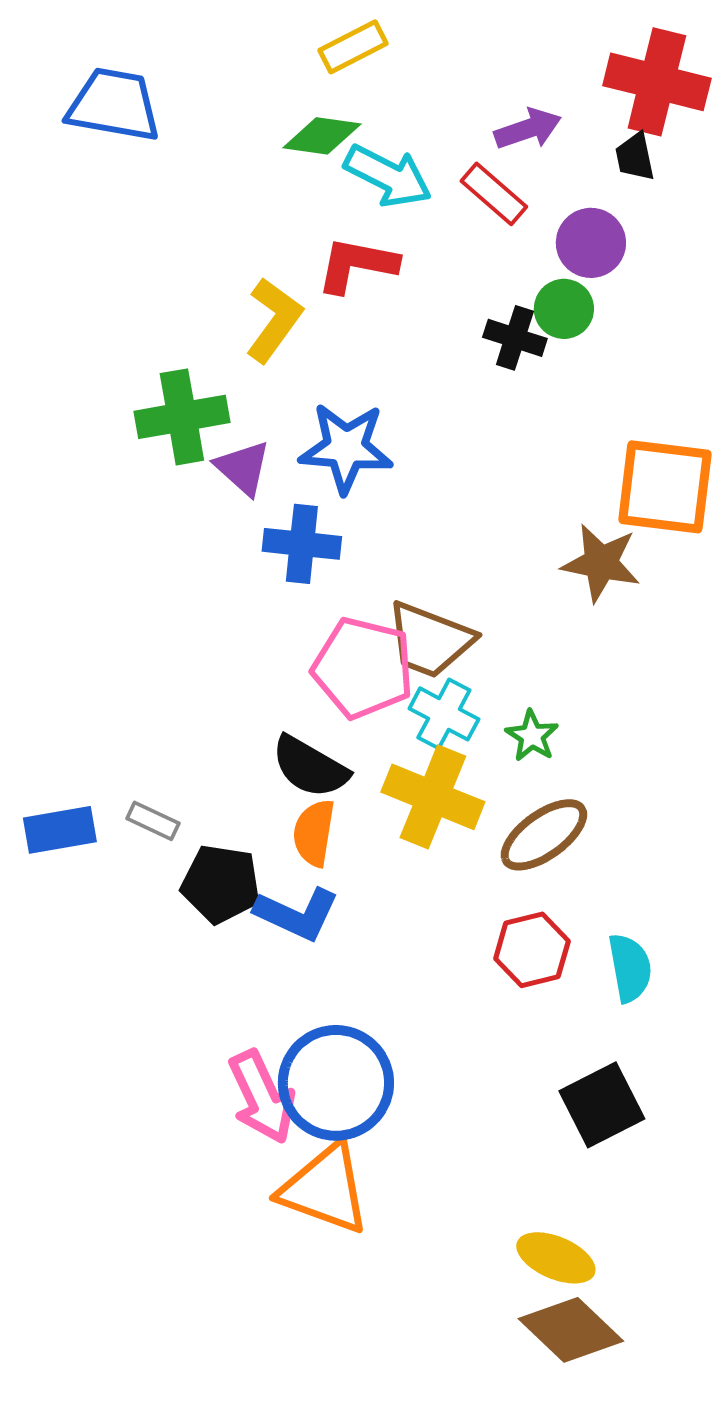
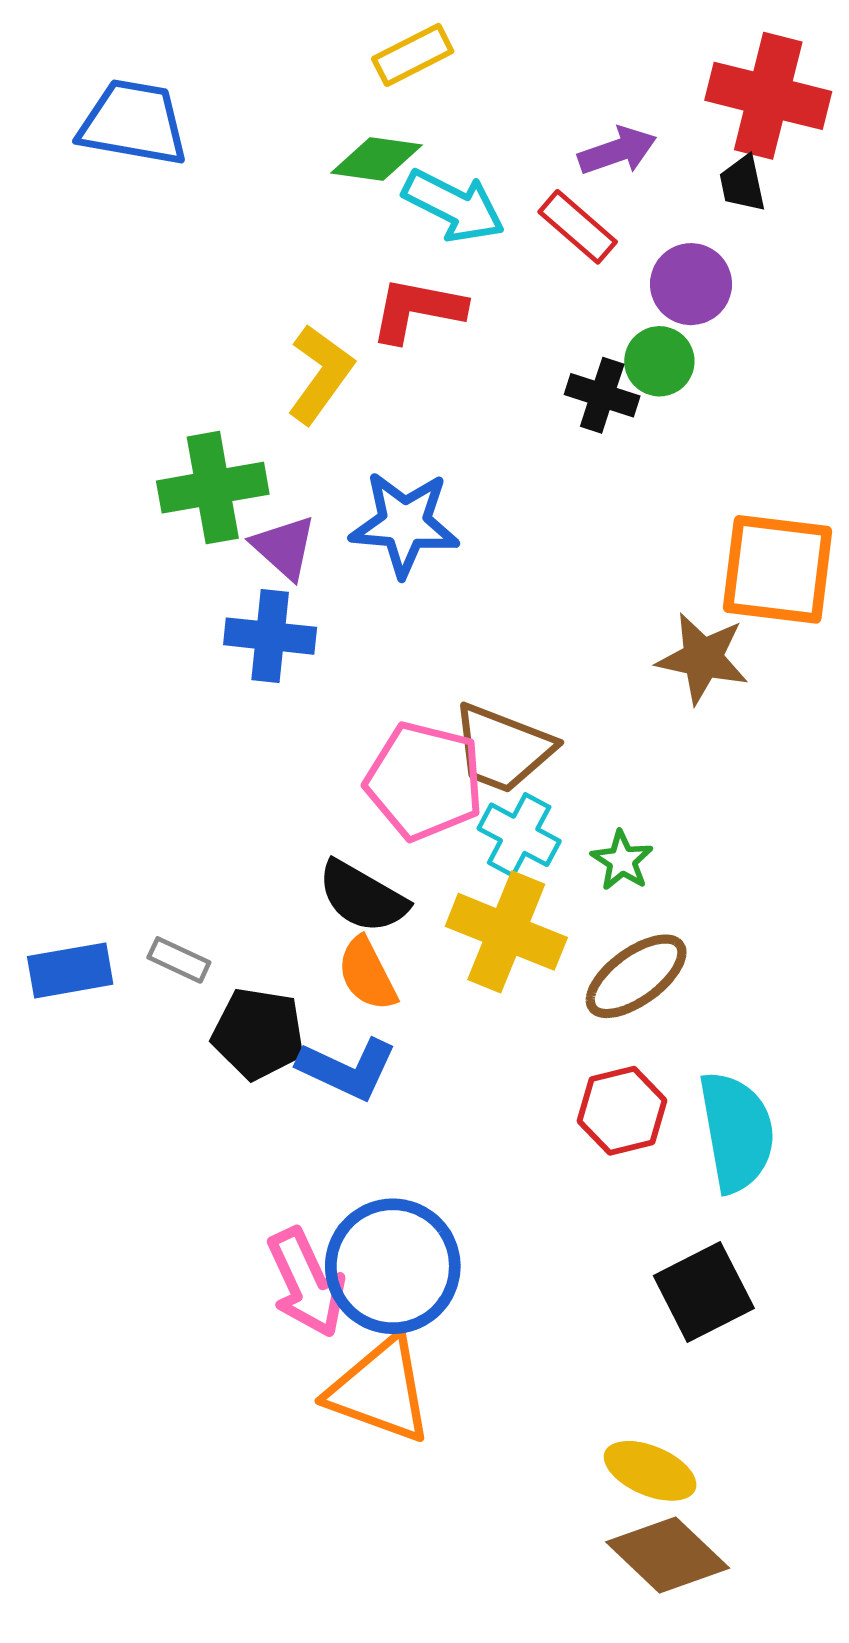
blue cross: (302, 544) -> (270, 636), moved
orange semicircle: (314, 833) -> (367, 974), turned -36
cyan semicircle: (630, 968) -> (737, 1132), size x1.5

